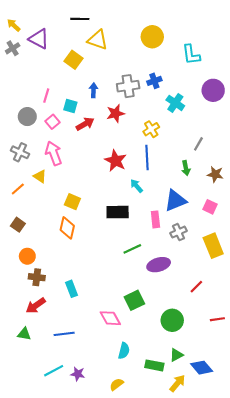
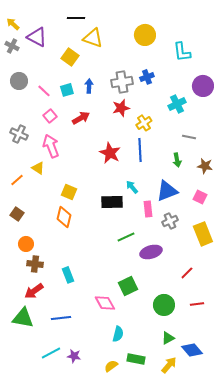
gray cross: (13, 48) -> (12, 46), turned -32
pink line: (46, 96) -> (44, 91), turned -64
cyan cross: (175, 103) -> (177, 104), moved, turned 30
cyan square: (70, 106) -> (67, 90), moved, turned -32
red star: (116, 113) -> (121, 108), moved
gray circle: (27, 117) -> (19, 81), moved
gray line: (198, 144) -> (189, 137), turned 72
gray cross: (20, 152) -> (19, 134), moved
cyan arrow: (137, 186) -> (132, 187), moved
red line: (217, 319) -> (197, 304), moved
green triangle: (24, 334) -> (23, 318), size x1.6
green rectangle: (154, 365) -> (136, 359), moved

